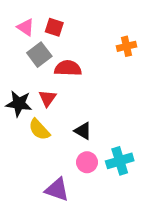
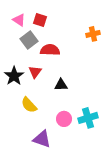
black star: (19, 104) -> (14, 76), turned 30
yellow semicircle: (39, 130) -> (29, 105), moved
black triangle: (83, 131) -> (61, 85), moved, turned -32

